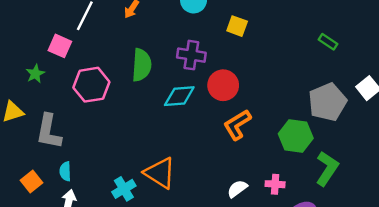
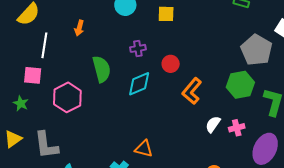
purple cross: (191, 55) -> (138, 48), size x0.7
red circle: (223, 85) -> (171, 64), size x0.7
orange triangle: (160, 173) -> (144, 149), size x0.7
white semicircle: (237, 189) -> (213, 124), moved

